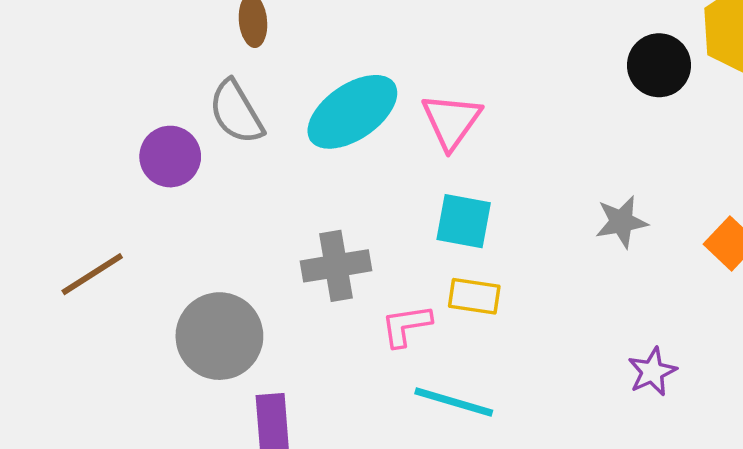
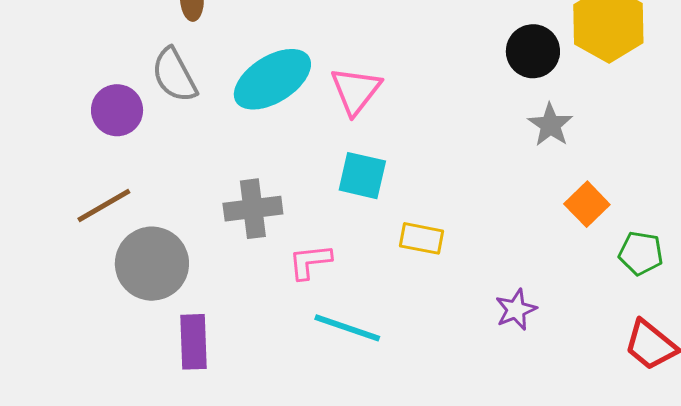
gray star: (621, 222) -> (550, 125), moved, turned -30
brown line: (92, 274) -> (104, 206), moved
yellow rectangle: (474, 296) -> (422, 238), moved

